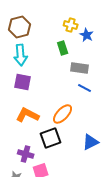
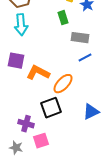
purple square: (23, 82) -> (16, 61), moved
blue line: (85, 88) -> (85, 58), turned -56
orange L-shape: (28, 115) -> (38, 73), moved

